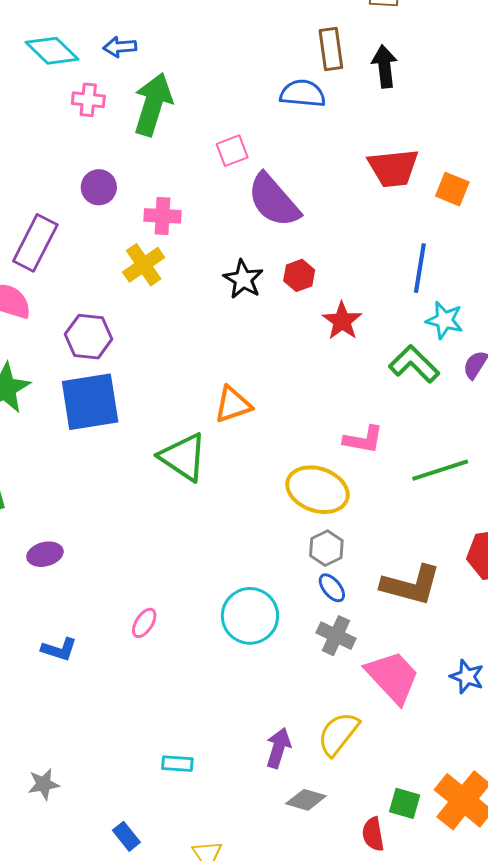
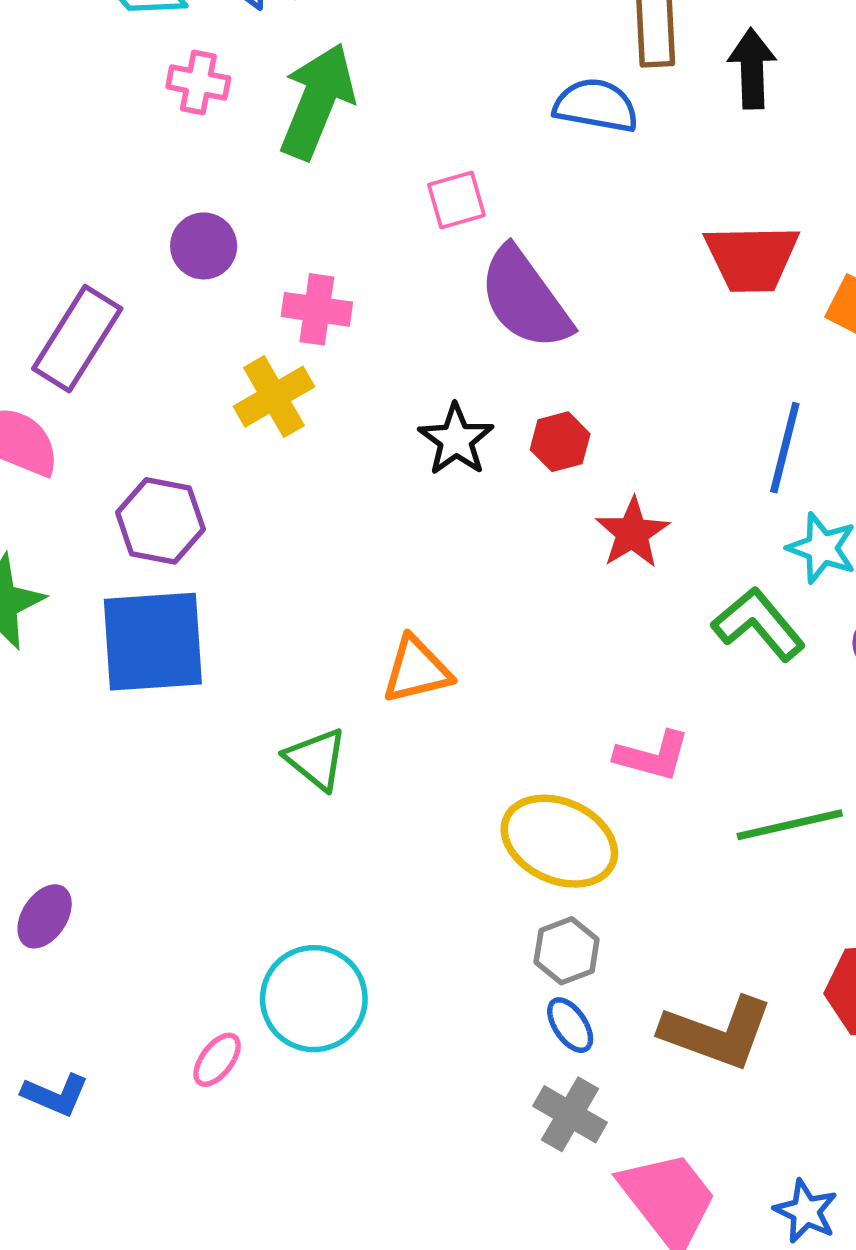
green triangle: (183, 457) -> (316, 759), size x0.7
purple ellipse: (45, 554) -> (45, 916), turned -48
cyan circle: (250, 616) -> (314, 999), moved

